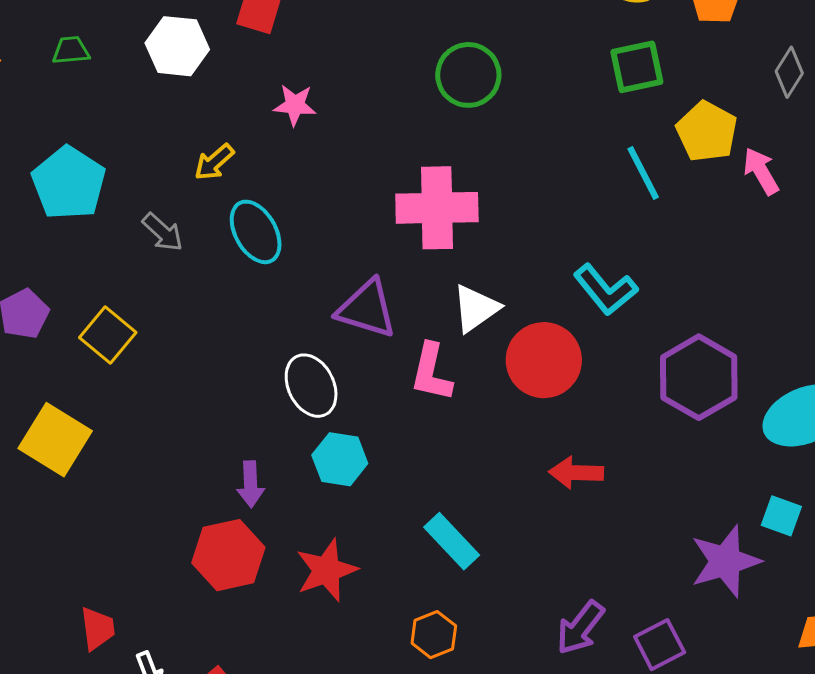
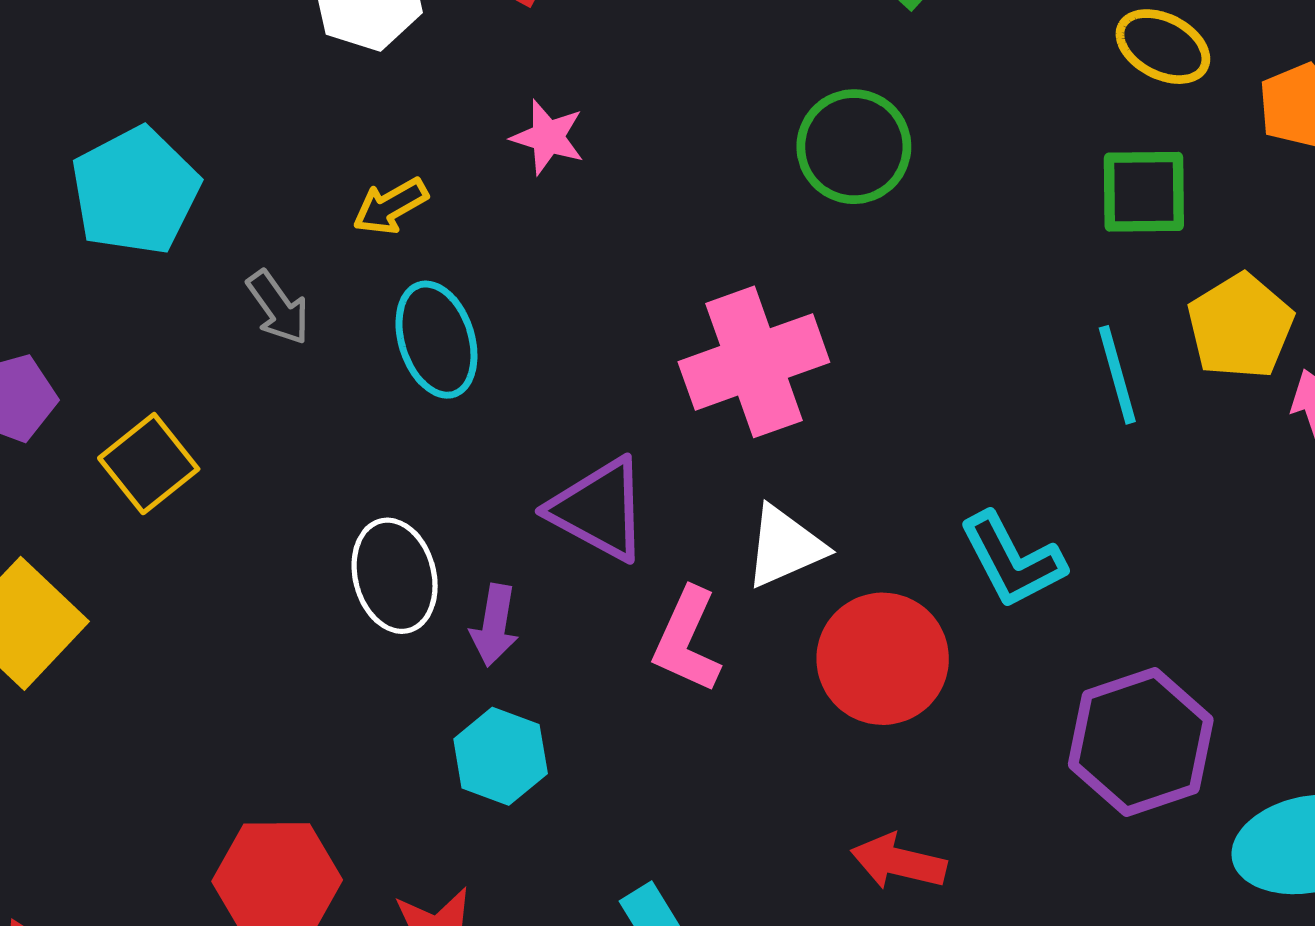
pink cross: (437, 208) -> (754, 362), turned -30
white ellipse: (311, 386) -> (395, 576), moved
purple arrow: (250, 484) -> (494, 625), moved

